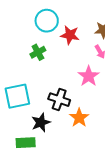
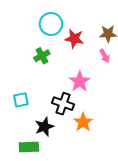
pink star: (89, 76) -> (80, 81), moved
cyan square: (17, 96) -> (21, 100), size x0.6

